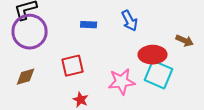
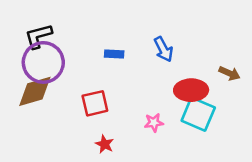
brown diamond: (26, 77) -> (35, 91), moved, size x1.5
pink star: (122, 82) -> (154, 123), size x0.6

